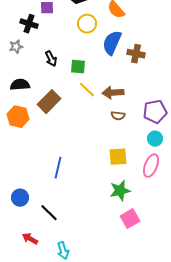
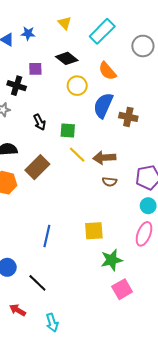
yellow square: (118, 157) -> (94, 231), moved

